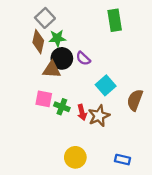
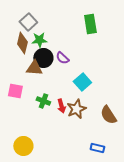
pink square: (44, 99) -> (15, 91), moved
brown semicircle: (135, 100) -> (108, 115), moved, turned -54
yellow circle: (75, 157) -> (23, 146), moved

